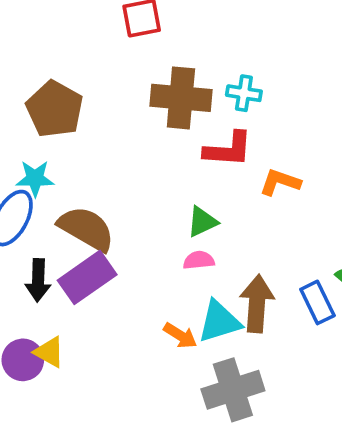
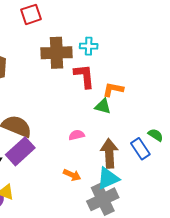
red L-shape: (228, 149) -> (84, 76), turned -92
green triangle: (202, 222) -> (103, 106), moved, turned 48
cyan triangle: (219, 322) -> (108, 178), moved

